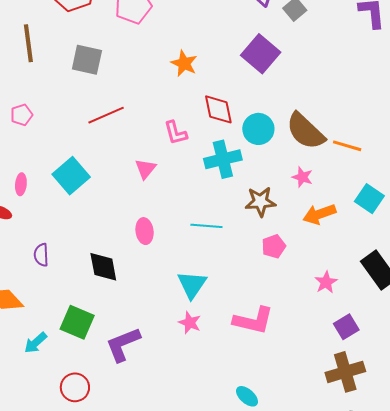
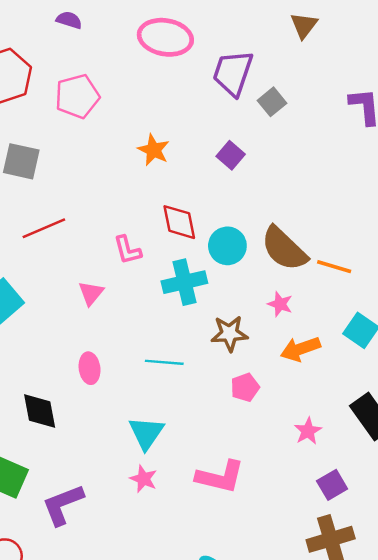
purple square: (261, 54) -> (231, 155), size x0.6
orange star: (184, 63) -> (154, 150), moved

